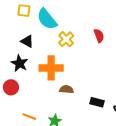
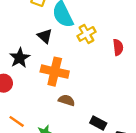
yellow cross: (66, 39) -> (86, 34), moved
black triangle: (27, 41) -> (45, 36), moved

